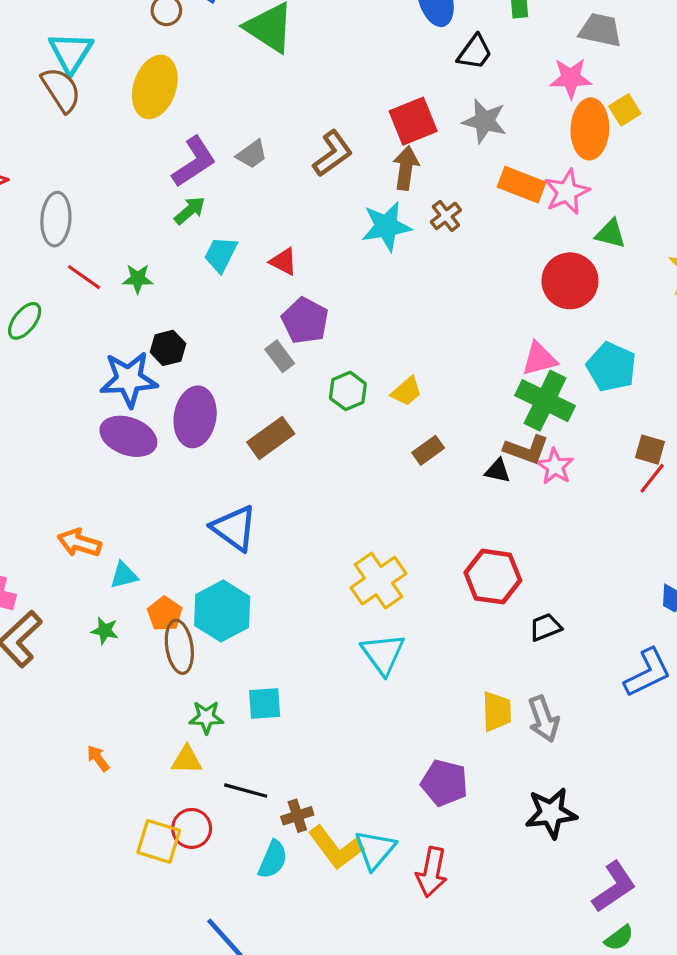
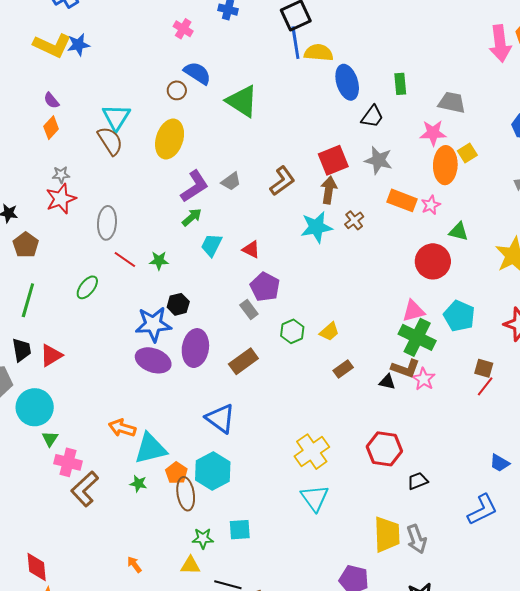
pink star: (567, 192) -> (431, 205), size x0.7
cyan triangle: (124, 575) -> (150, 448), size x1.8
yellow trapezoid: (497, 712) -> (387, 534), size x1.4

